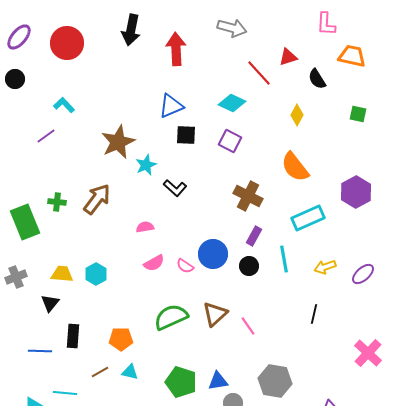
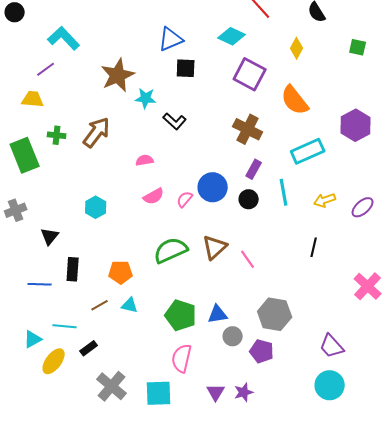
cyan L-shape: (64, 105) -> (64, 38), size x1.5
purple square: (230, 141) -> (250, 74), moved, size x1.4
cyan star: (146, 165) -> (146, 98), turned 30
pink semicircle: (185, 266) -> (185, 199), turned 96
yellow trapezoid: (62, 274) -> (33, 99), moved

